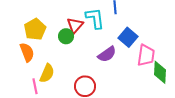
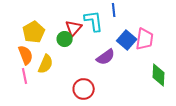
pink trapezoid: (146, 55) -> (145, 39), moved
yellow semicircle: (47, 73) -> (46, 64), moved
pink line: (35, 86) -> (25, 76), moved

